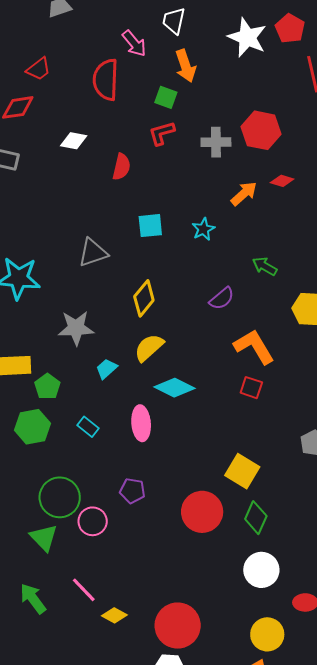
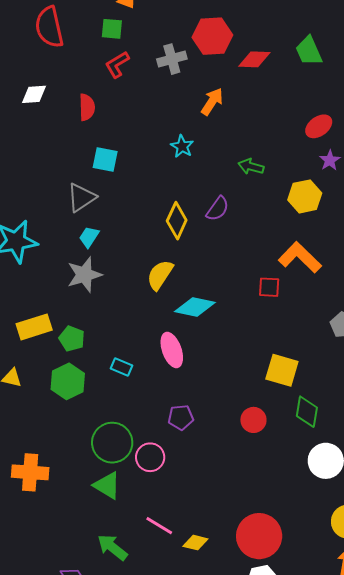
red diamond: (282, 181) -> (254, 59), moved, size x1.4
cyan square: (150, 226) -> (105, 159), moved, turned 32
yellow diamond: (144, 298) -> (177, 221), moved
orange L-shape: (254, 347) -> (300, 257), moved
cyan trapezoid: (106, 369) -> (89, 237), moved
red circle: (202, 512) -> (253, 420), size x0.6

